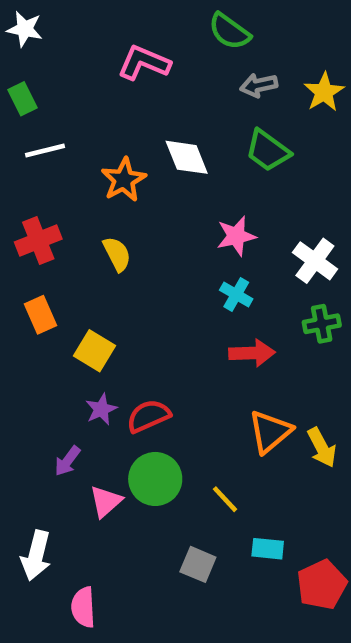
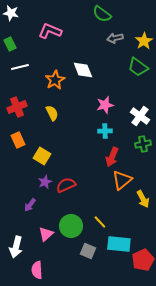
pink L-shape: (144, 63) -> (50, 31), moved
green trapezoid: (268, 151) -> (138, 67), moved
cyan cross: (236, 295) -> (105, 131), turned -32
red arrow: (252, 353) -> (112, 157), turned 114
orange triangle: (270, 432) -> (122, 180), moved
green circle: (155, 479) -> (71, 226), moved
pink triangle: (106, 501) -> (46, 234), moved
cyan rectangle: (268, 549) -> (119, 244), size x1.6

